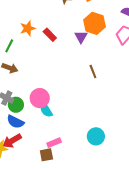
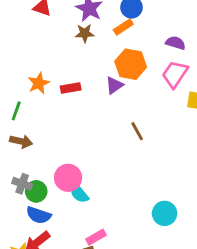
red rectangle: (50, 35) -> (71, 88), turned -48
purple triangle: (81, 37) -> (114, 85), turned 32
cyan circle: (96, 136) -> (165, 213), moved

